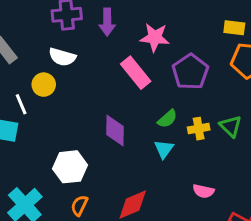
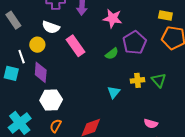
pink rectangle: (136, 73) -> (76, 46), moved
green semicircle: (167, 119) -> (112, 54), moved
purple diamond: (115, 130) -> (41, 72), moved
pink semicircle: (203, 191) -> (151, 124), moved

